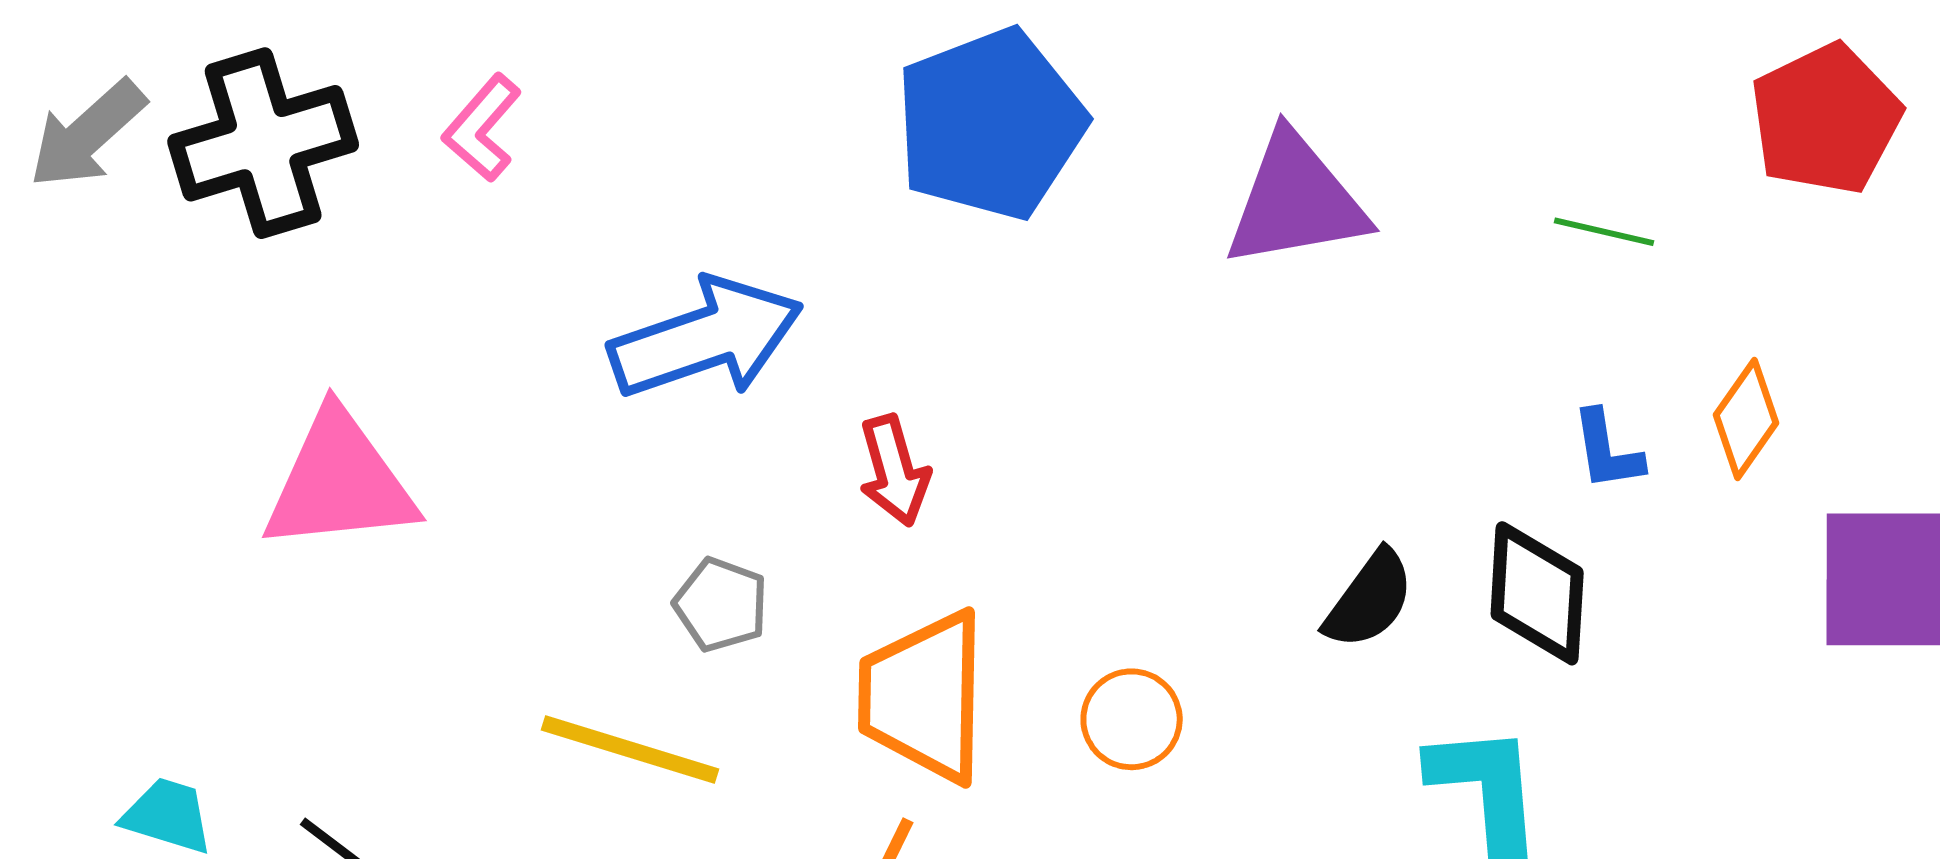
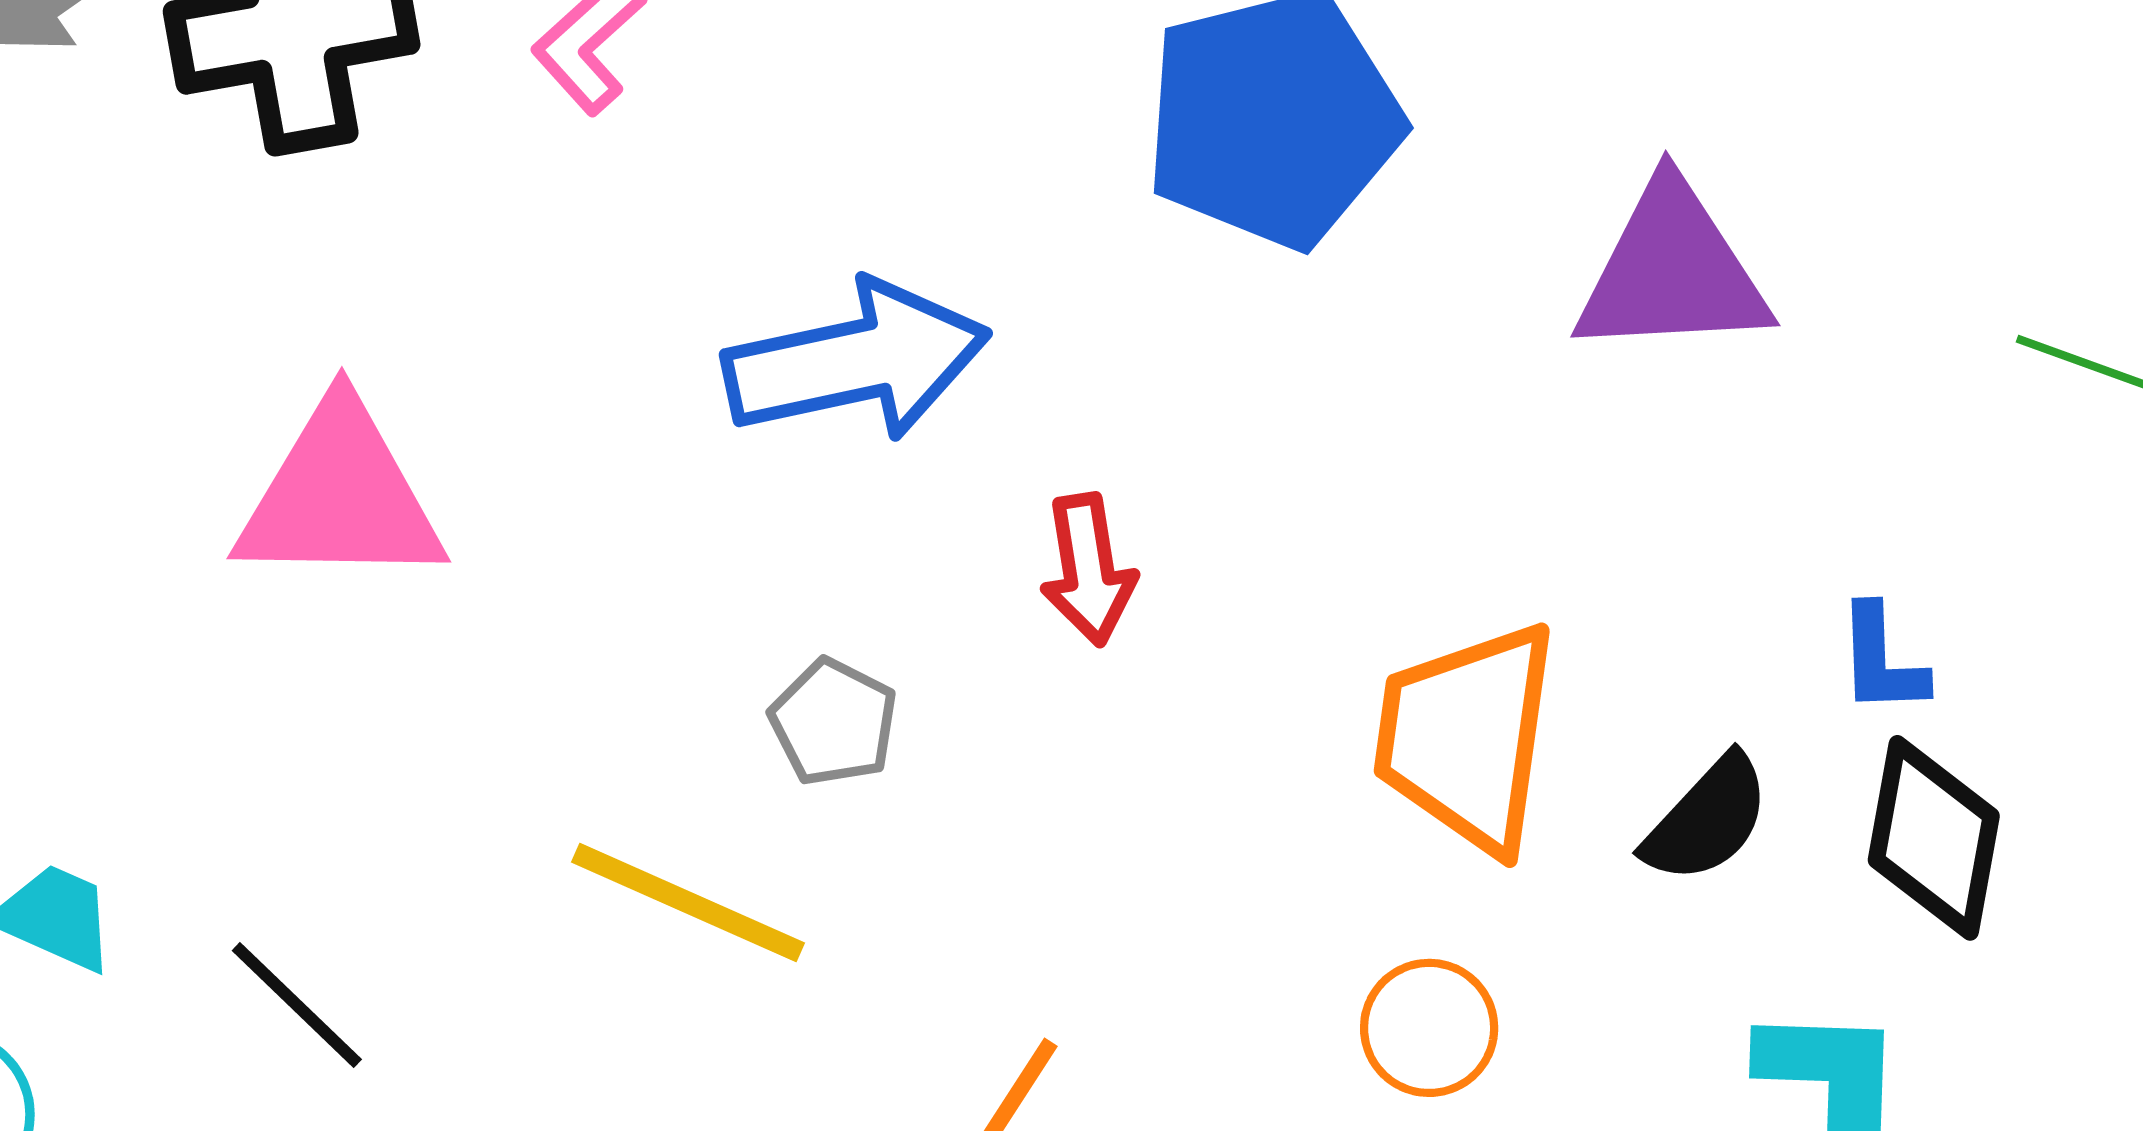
blue L-shape: (1607, 450) -> (1882, 660), moved
orange trapezoid: (923, 697) -> (1467, 737), moved
orange circle: (1132, 719) -> (1429, 1028), moved

